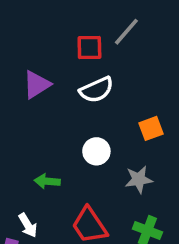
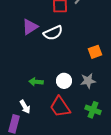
white semicircle: (96, 90) -> (53, 33), moved
white circle: (96, 151) -> (64, 81), moved

